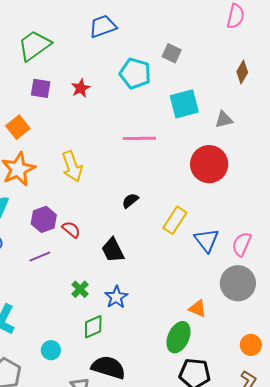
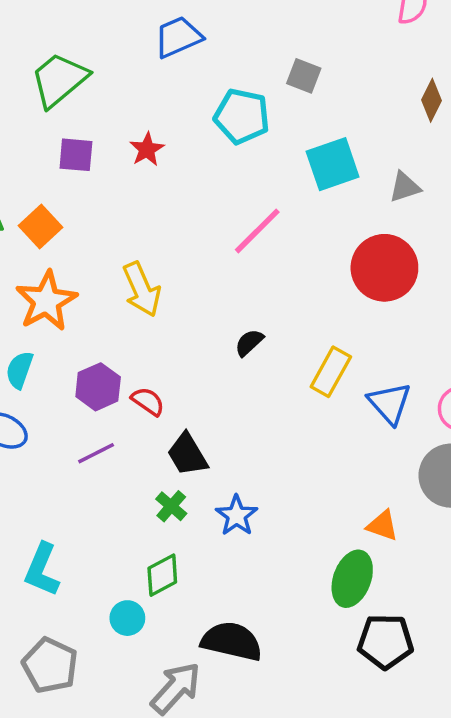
pink line: (139, 138) -> (257, 231), turned -40
black trapezoid: (113, 250) -> (187, 454), moved
green diamond: (93, 327) -> (162, 575), moved

